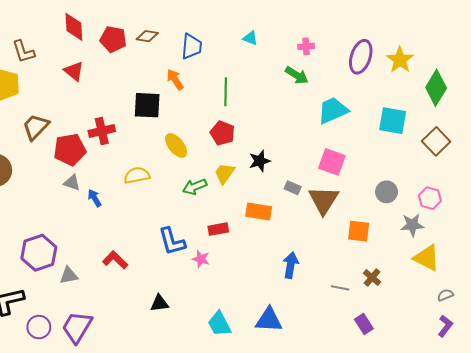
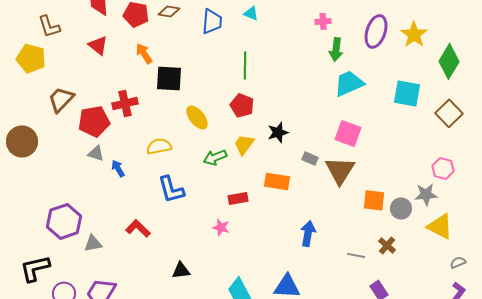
cyan triangle: (250, 38) -> (251, 13), moved
green arrow: (297, 75) -> (336, 49), moved, turned 65
orange arrow: (175, 79) -> (144, 53), moved
gray circle: (386, 192) -> (401, 208), moved
blue L-shape: (172, 241) -> (171, 189), moved

